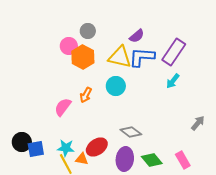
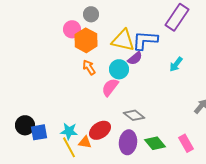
purple semicircle: (137, 36) -> (135, 58), moved
purple rectangle: (174, 52) -> (177, 17), moved
orange arrow: (86, 95) -> (89, 67), moved, turned 119
pink semicircle: (63, 107) -> (110, 87), moved

